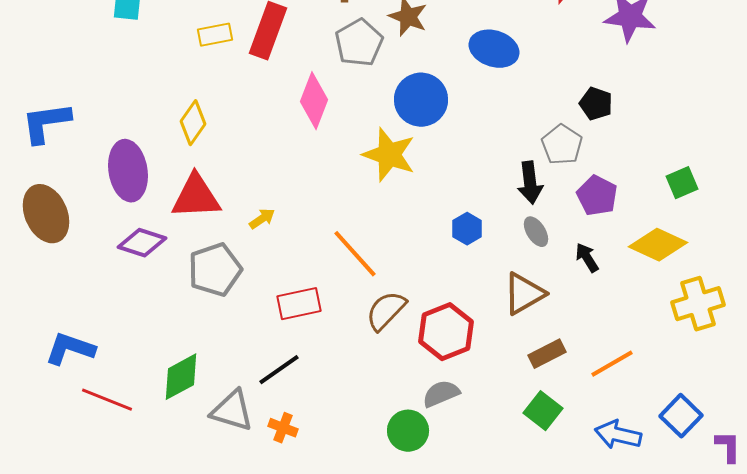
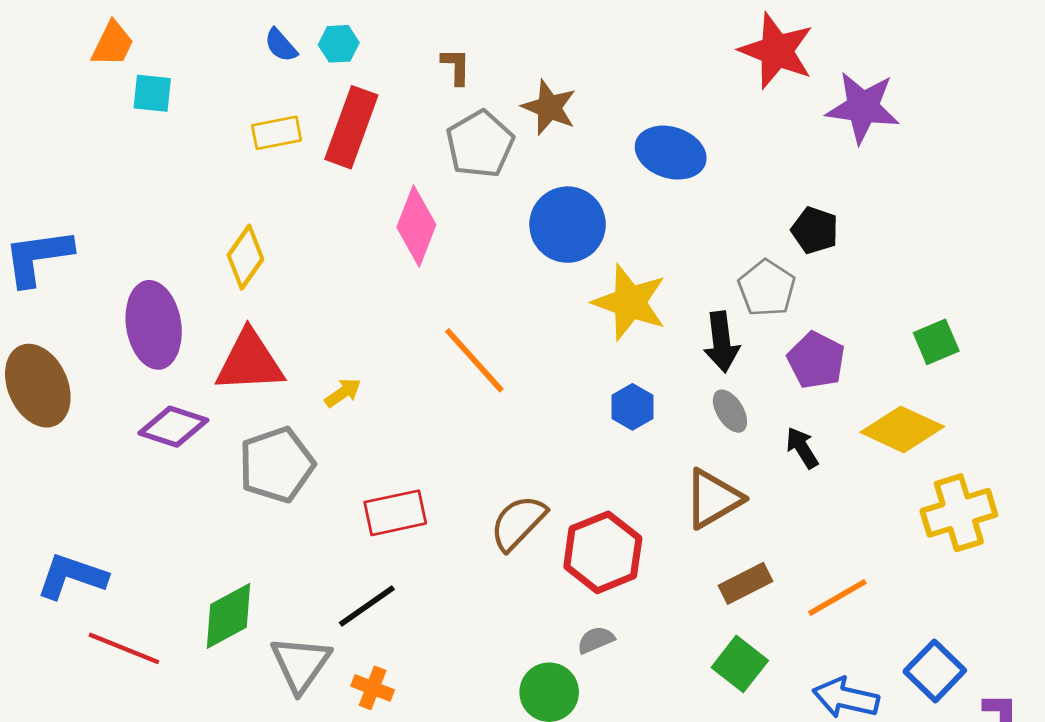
yellow star: (389, 155) -> (630, 302), moved
orange line: (355, 254) -> (474, 360), moved
gray semicircle: (441, 394) -> (596, 640), size x0.7
gray triangle: (232, 411) -> (301, 664), turned 48

